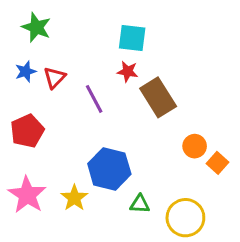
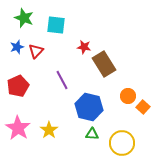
cyan square: (132, 38) -> (56, 25), moved
purple line: (94, 99) -> (62, 80), moved
blue hexagon: (109, 169) -> (89, 107), moved

